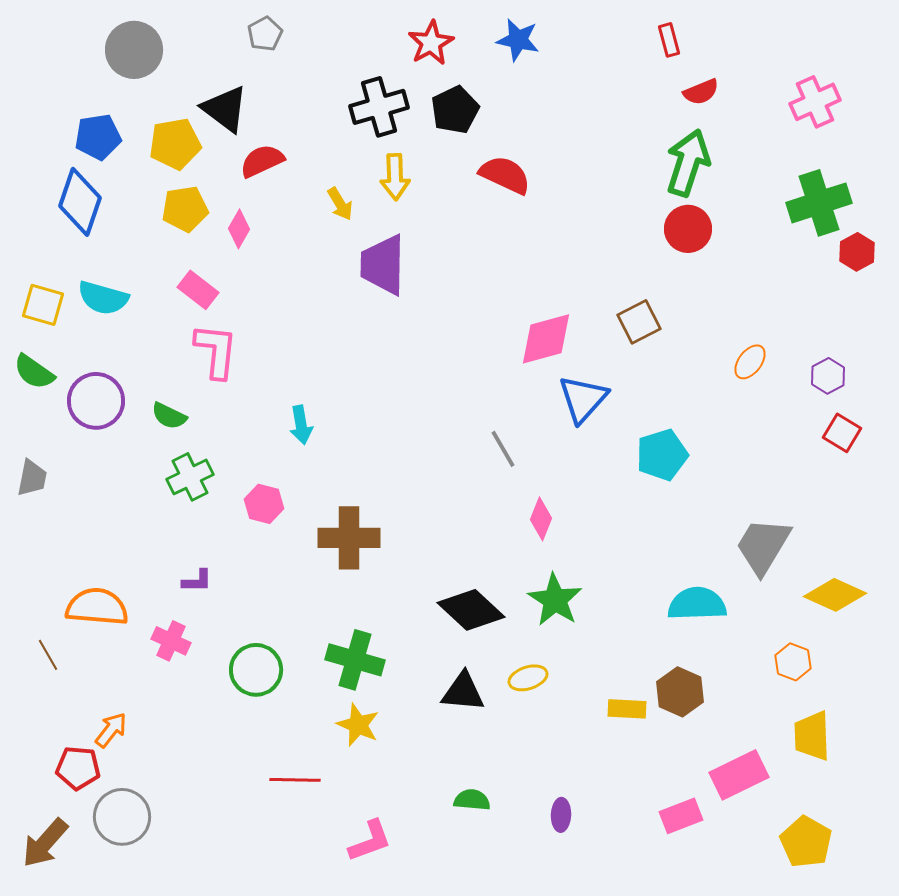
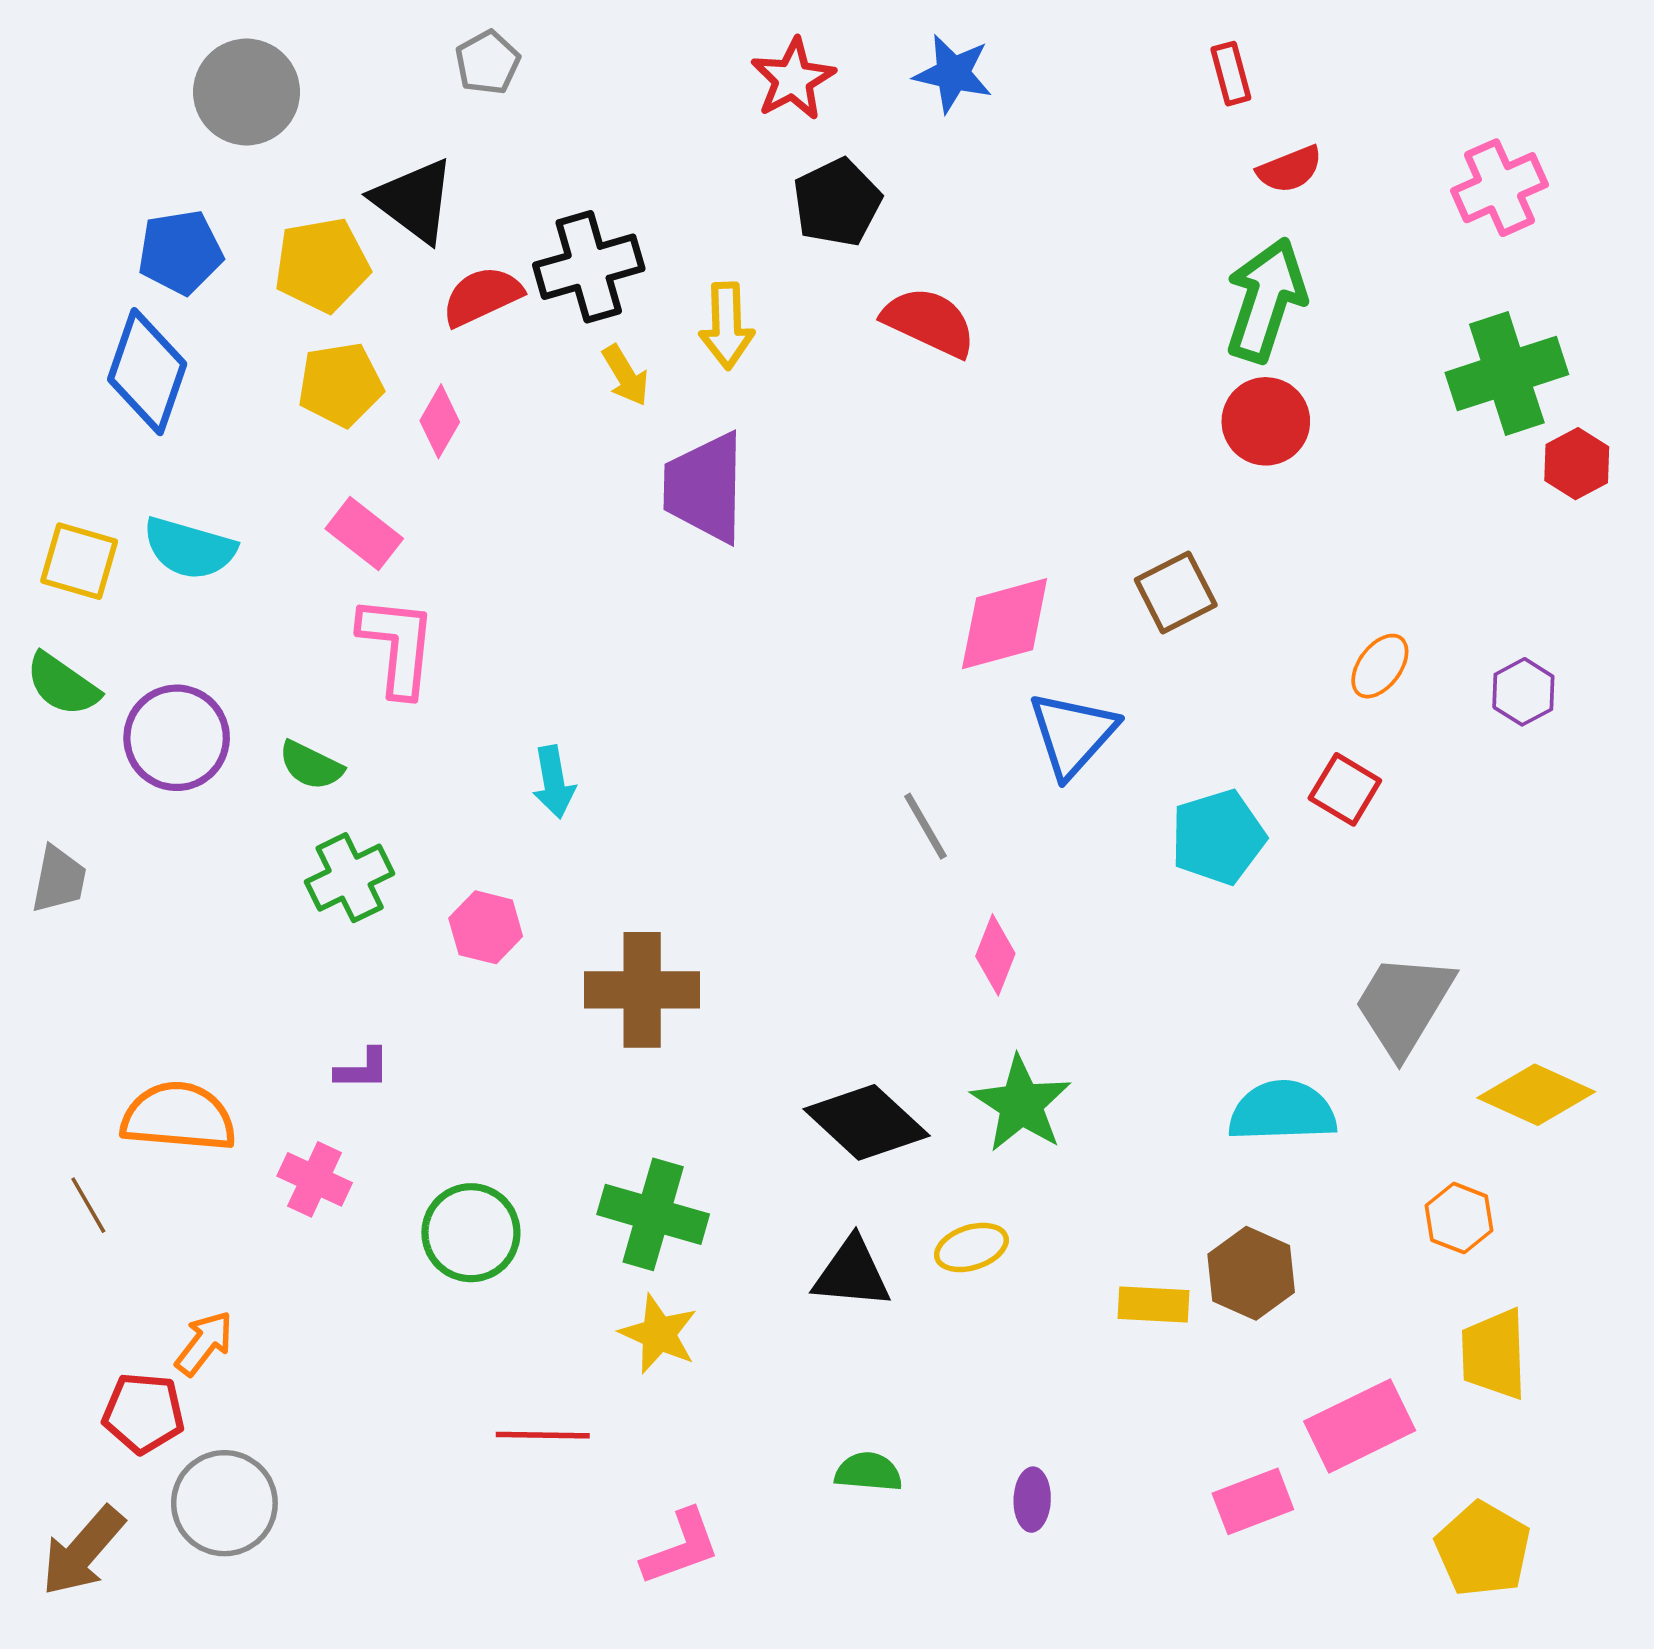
black cross: (379, 107) -> (589, 267), moved
red square: (842, 433) -> (1345, 789), moved

